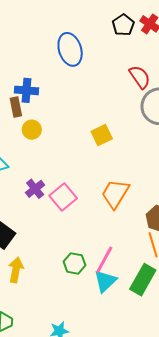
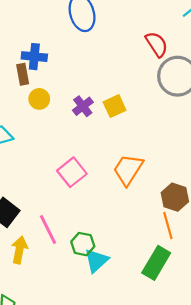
purple cross: (35, 189) -> (83, 106), moved
pink line: (104, 260) -> (48, 229), moved, turned -56
cyan triangle: (105, 281) -> (96, 261), moved

